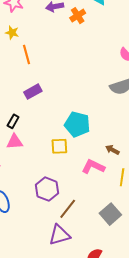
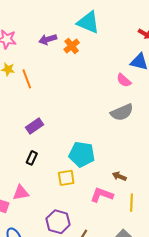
orange line: (26, 54) -> (27, 79), moved
black rectangle: (13, 121) -> (32, 158), moved
pink triangle: (15, 142) -> (21, 193), moved

